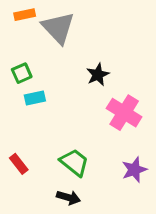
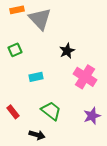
cyan rectangle: (35, 98) -> (36, 77), moved
black arrow: (68, 197) -> (37, 135), moved

